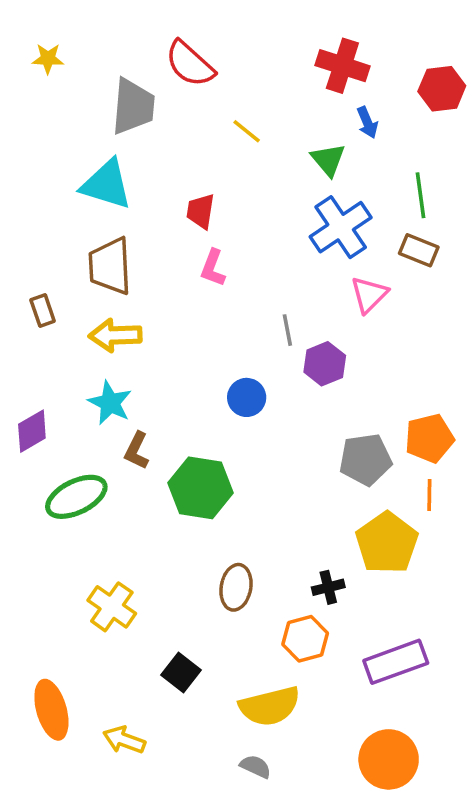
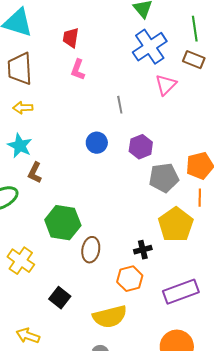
yellow arrow: (115, 335) -> (23, 108), size x0.7
purple hexagon: (325, 364) -> (141, 147), moved
green hexagon: (201, 488) -> (63, 223), moved

